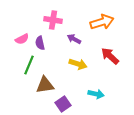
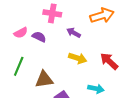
purple semicircle: (40, 43) -> (39, 37), turned 128
red arrow: (110, 56) -> (109, 61), moved
green line: (29, 65) -> (19, 66), moved

